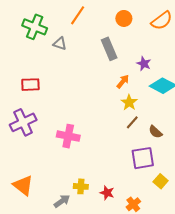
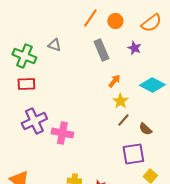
orange line: (78, 15) -> (90, 18), moved
green cross: (35, 27) -> (24, 56), moved
purple star: (144, 64) -> (134, 48), moved
purple cross: (23, 122) -> (34, 121), moved

